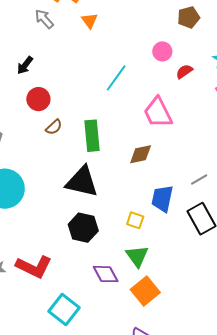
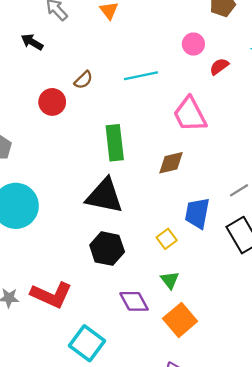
black arrow: (25, 65) -> (32, 42), moved, turned 84
cyan line: (116, 78) -> (141, 76), turned 44
brown semicircle: (54, 127) -> (83, 80), moved
yellow square: (135, 220) -> (167, 239), turned 36
green triangle: (137, 256) -> (170, 280), size x0.7

